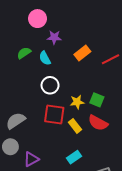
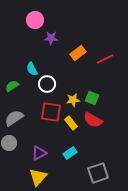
green semicircle: (24, 53) -> (12, 86), moved
cyan semicircle: (45, 58) -> (32, 69), moved
purple triangle: (31, 159) -> (39, 153), moved

